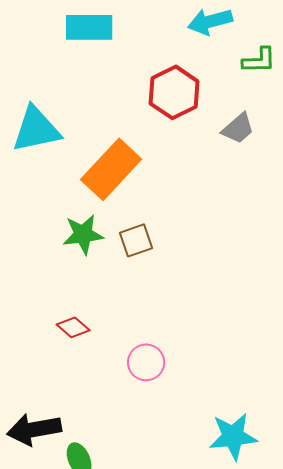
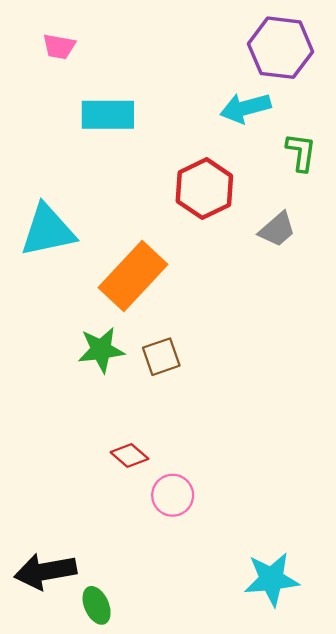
green L-shape: (259, 60) -> (301, 152), turned -81
red diamond: (73, 327) -> (129, 455), moved

